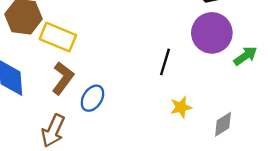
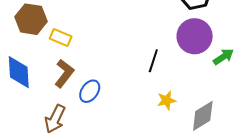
yellow rectangle: (58, 37) -> (61, 38), size x0.7
gray diamond: (223, 124) -> (203, 116), size x1.4

